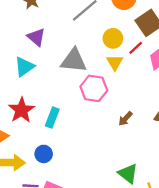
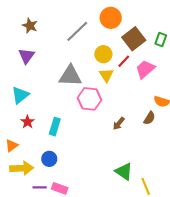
purple triangle: (36, 37) -> (26, 56), moved, turned 30
cyan triangle: (24, 67) -> (20, 95), moved
red star: (21, 110) -> (27, 122), size x0.6

